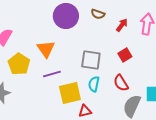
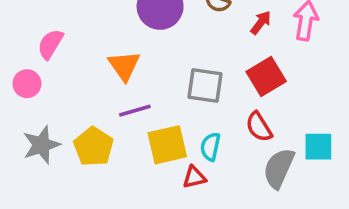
red square: (125, 55) -> (266, 76), size x1.5
yellow pentagon: (19, 64) -> (94, 147), moved
cyan semicircle: (94, 84) -> (210, 147), moved

